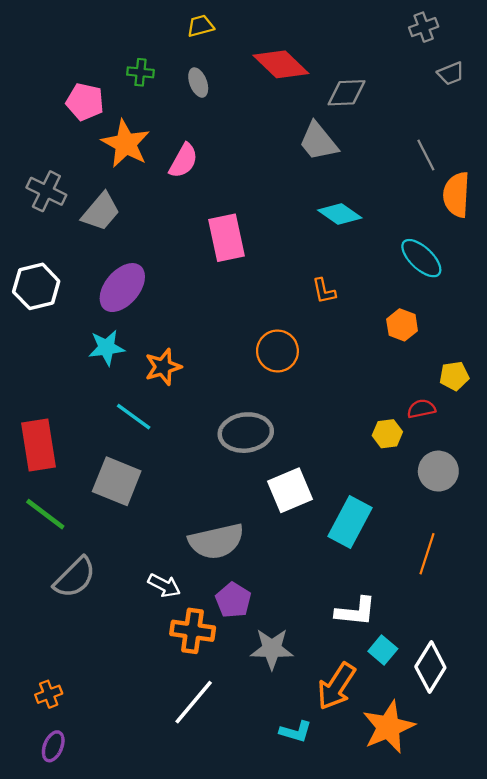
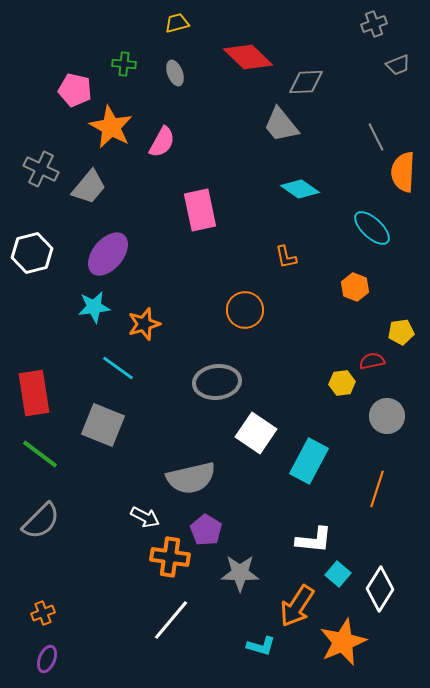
white square: (290, 490) -> (256, 433), turned -33
gray semicircle: (75, 578) -> (41, 521), moved

